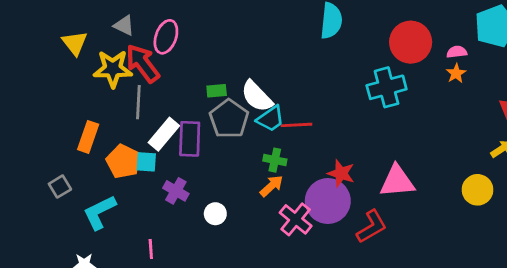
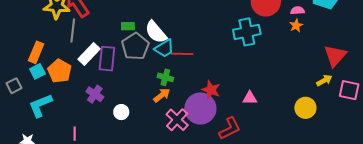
cyan square: (146, 162) -> (37, 71), moved, turned -35
pink triangle: (397, 181) -> (250, 98), size x0.6

